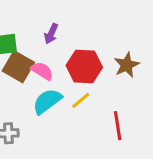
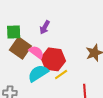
red hexagon: (84, 66) -> (53, 59), moved

